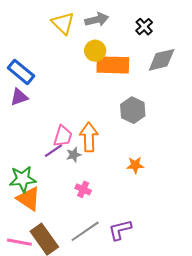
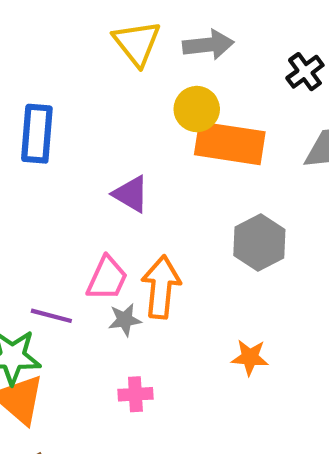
blue rectangle: (21, 72) -> (37, 134), turned 48
purple triangle: (19, 97) -> (131, 194), moved, turned 42
purple line: (53, 151) -> (51, 316), moved, turned 42
pink cross: (83, 189) -> (135, 394), turned -35

